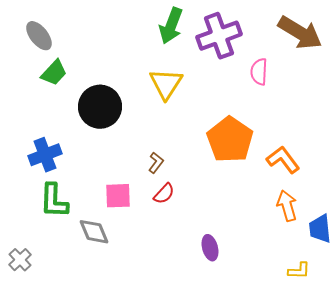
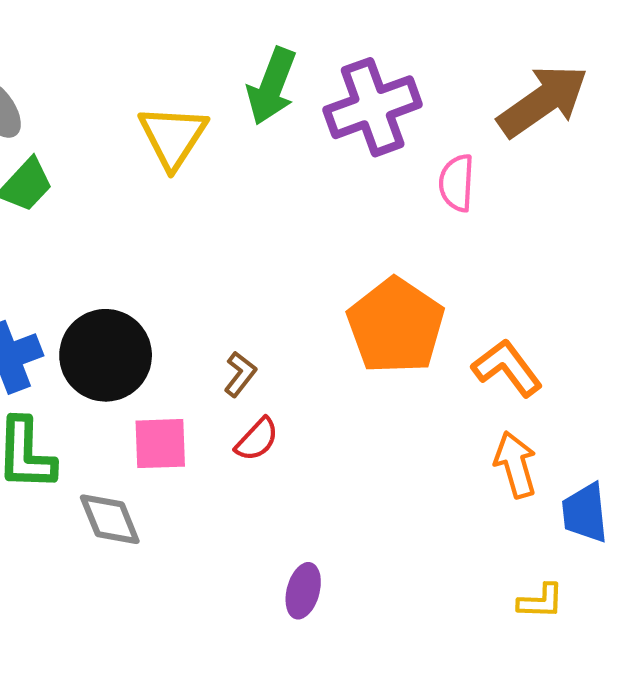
brown arrow: (300, 33) -> (543, 101), turned -66
yellow triangle: (166, 84) -> (173, 137), moved
black circle: (100, 107) -> (106, 355), moved
purple ellipse: (210, 248) -> (303, 591), moved, turned 30

